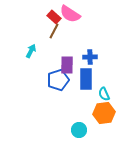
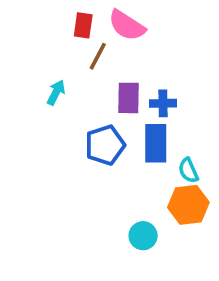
red rectangle: (54, 17) -> (83, 25), moved, turned 56
purple rectangle: (67, 65) -> (129, 98), moved

